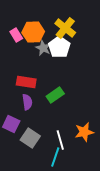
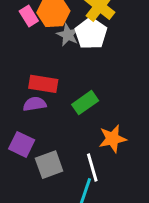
purple semicircle: (27, 102) -> (35, 104), moved, turned -91
orange star: (84, 132) -> (113, 139), moved
gray square: (30, 138) -> (49, 165), turned 36

